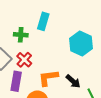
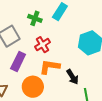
red cross: (24, 60) -> (42, 45), moved

